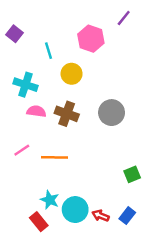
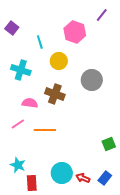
pink semicircle: (36, 111) -> (30, 103), moved
gray circle: (112, 113) -> (92, 80), moved
cyan star: (50, 200) -> (18, 165), moved
red rectangle: (39, 222) -> (32, 183), turned 35

